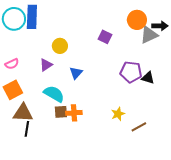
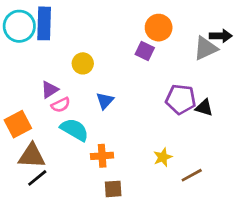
orange circle: (137, 20) -> (159, 28), moved
pink semicircle: (12, 64) -> (61, 105), moved
purple triangle: (46, 65) -> (50, 90), moved
brown square: (61, 112) -> (113, 189), moved
black line: (27, 129) -> (37, 178), turned 42

